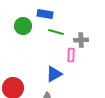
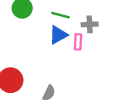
blue triangle: (54, 74) -> (58, 35), moved

